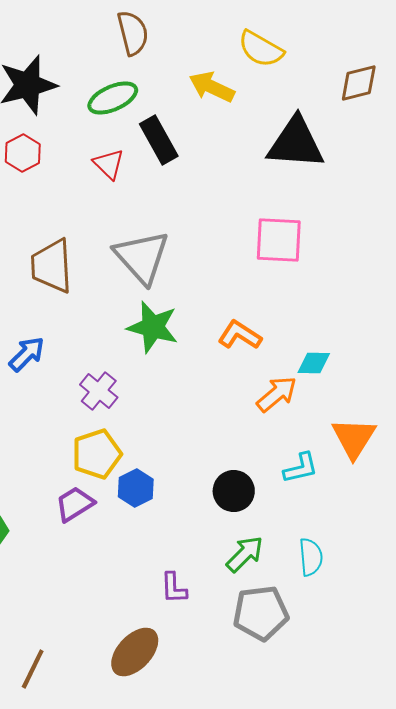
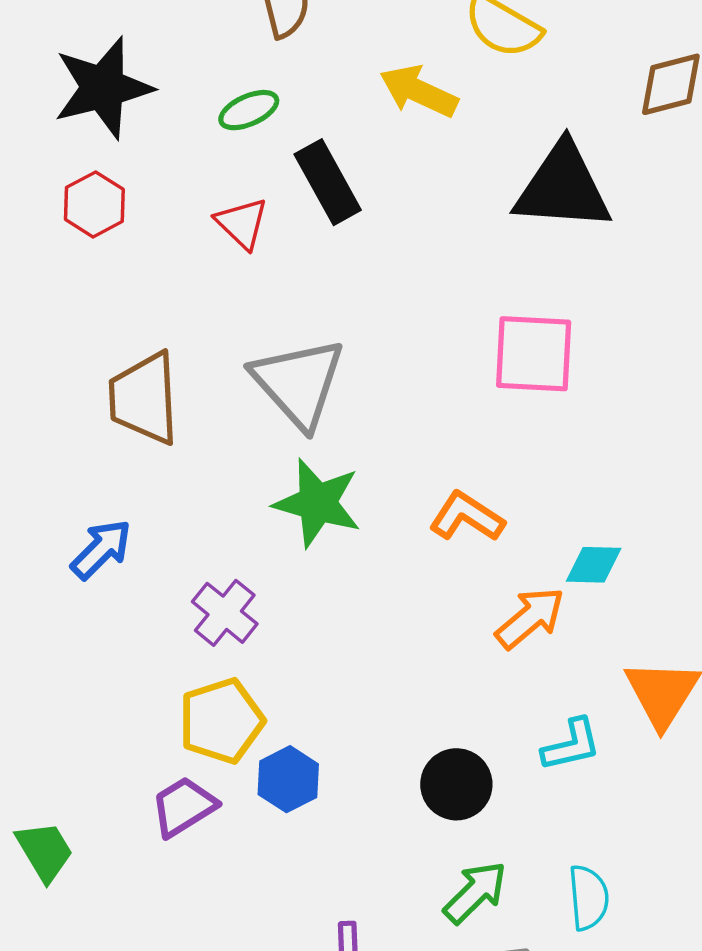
green ellipse: (113, 98) -> (249, 110), size x0.7

